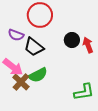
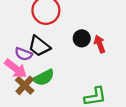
purple semicircle: (16, 35) -> (24, 54), moved

